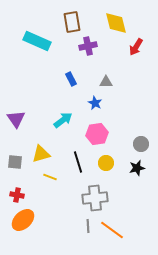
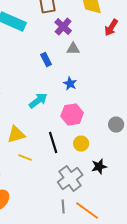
purple cross: (88, 46) -> (63, 27), turned -36
gray triangle: (106, 82) -> (73, 49), moved
black star: (137, 168) -> (99, 167), moved
gray cross: (95, 198) -> (70, 179), turned -30

